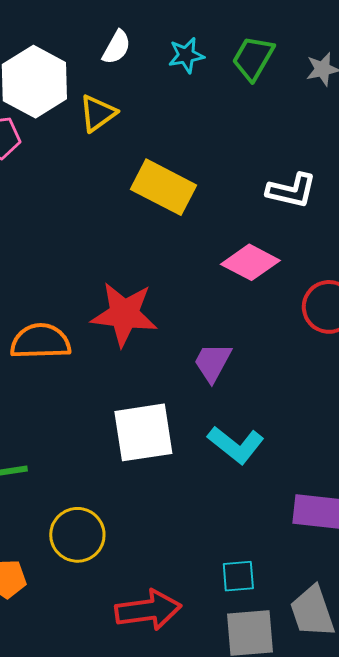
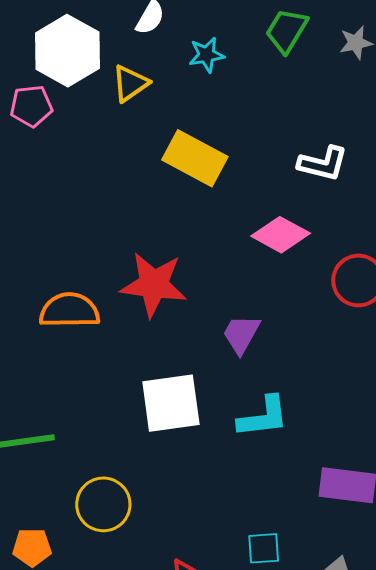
cyan star: (186, 55) -> (207, 55), moved
cyan L-shape: (236, 445) -> (263, 417), turned -46

